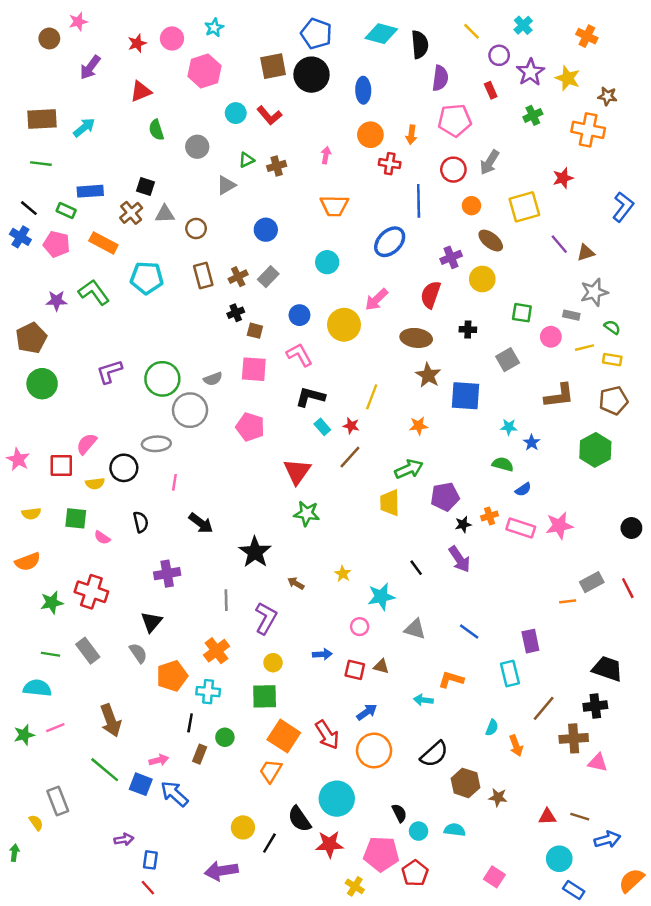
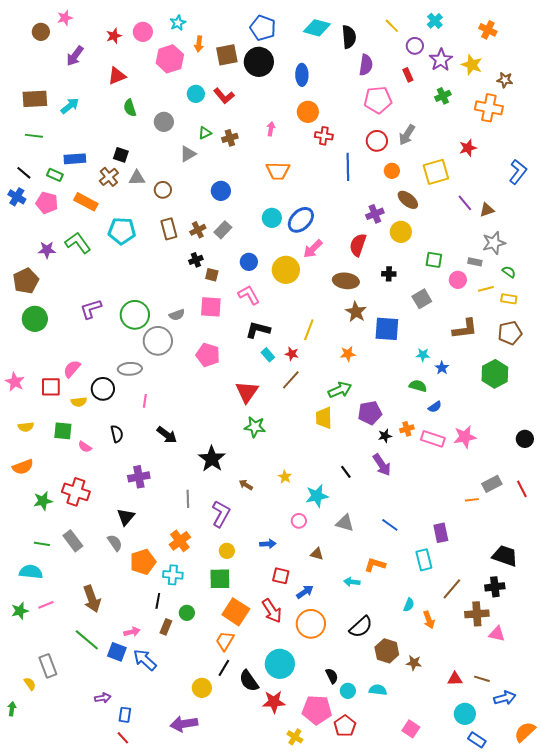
orange arrow: (411, 135) -> (199, 44), moved
blue ellipse: (390, 242) -> (301, 220), moved
red square: (355, 670) -> (281, 576), moved
black line: (269, 843) -> (224, 668), moved

